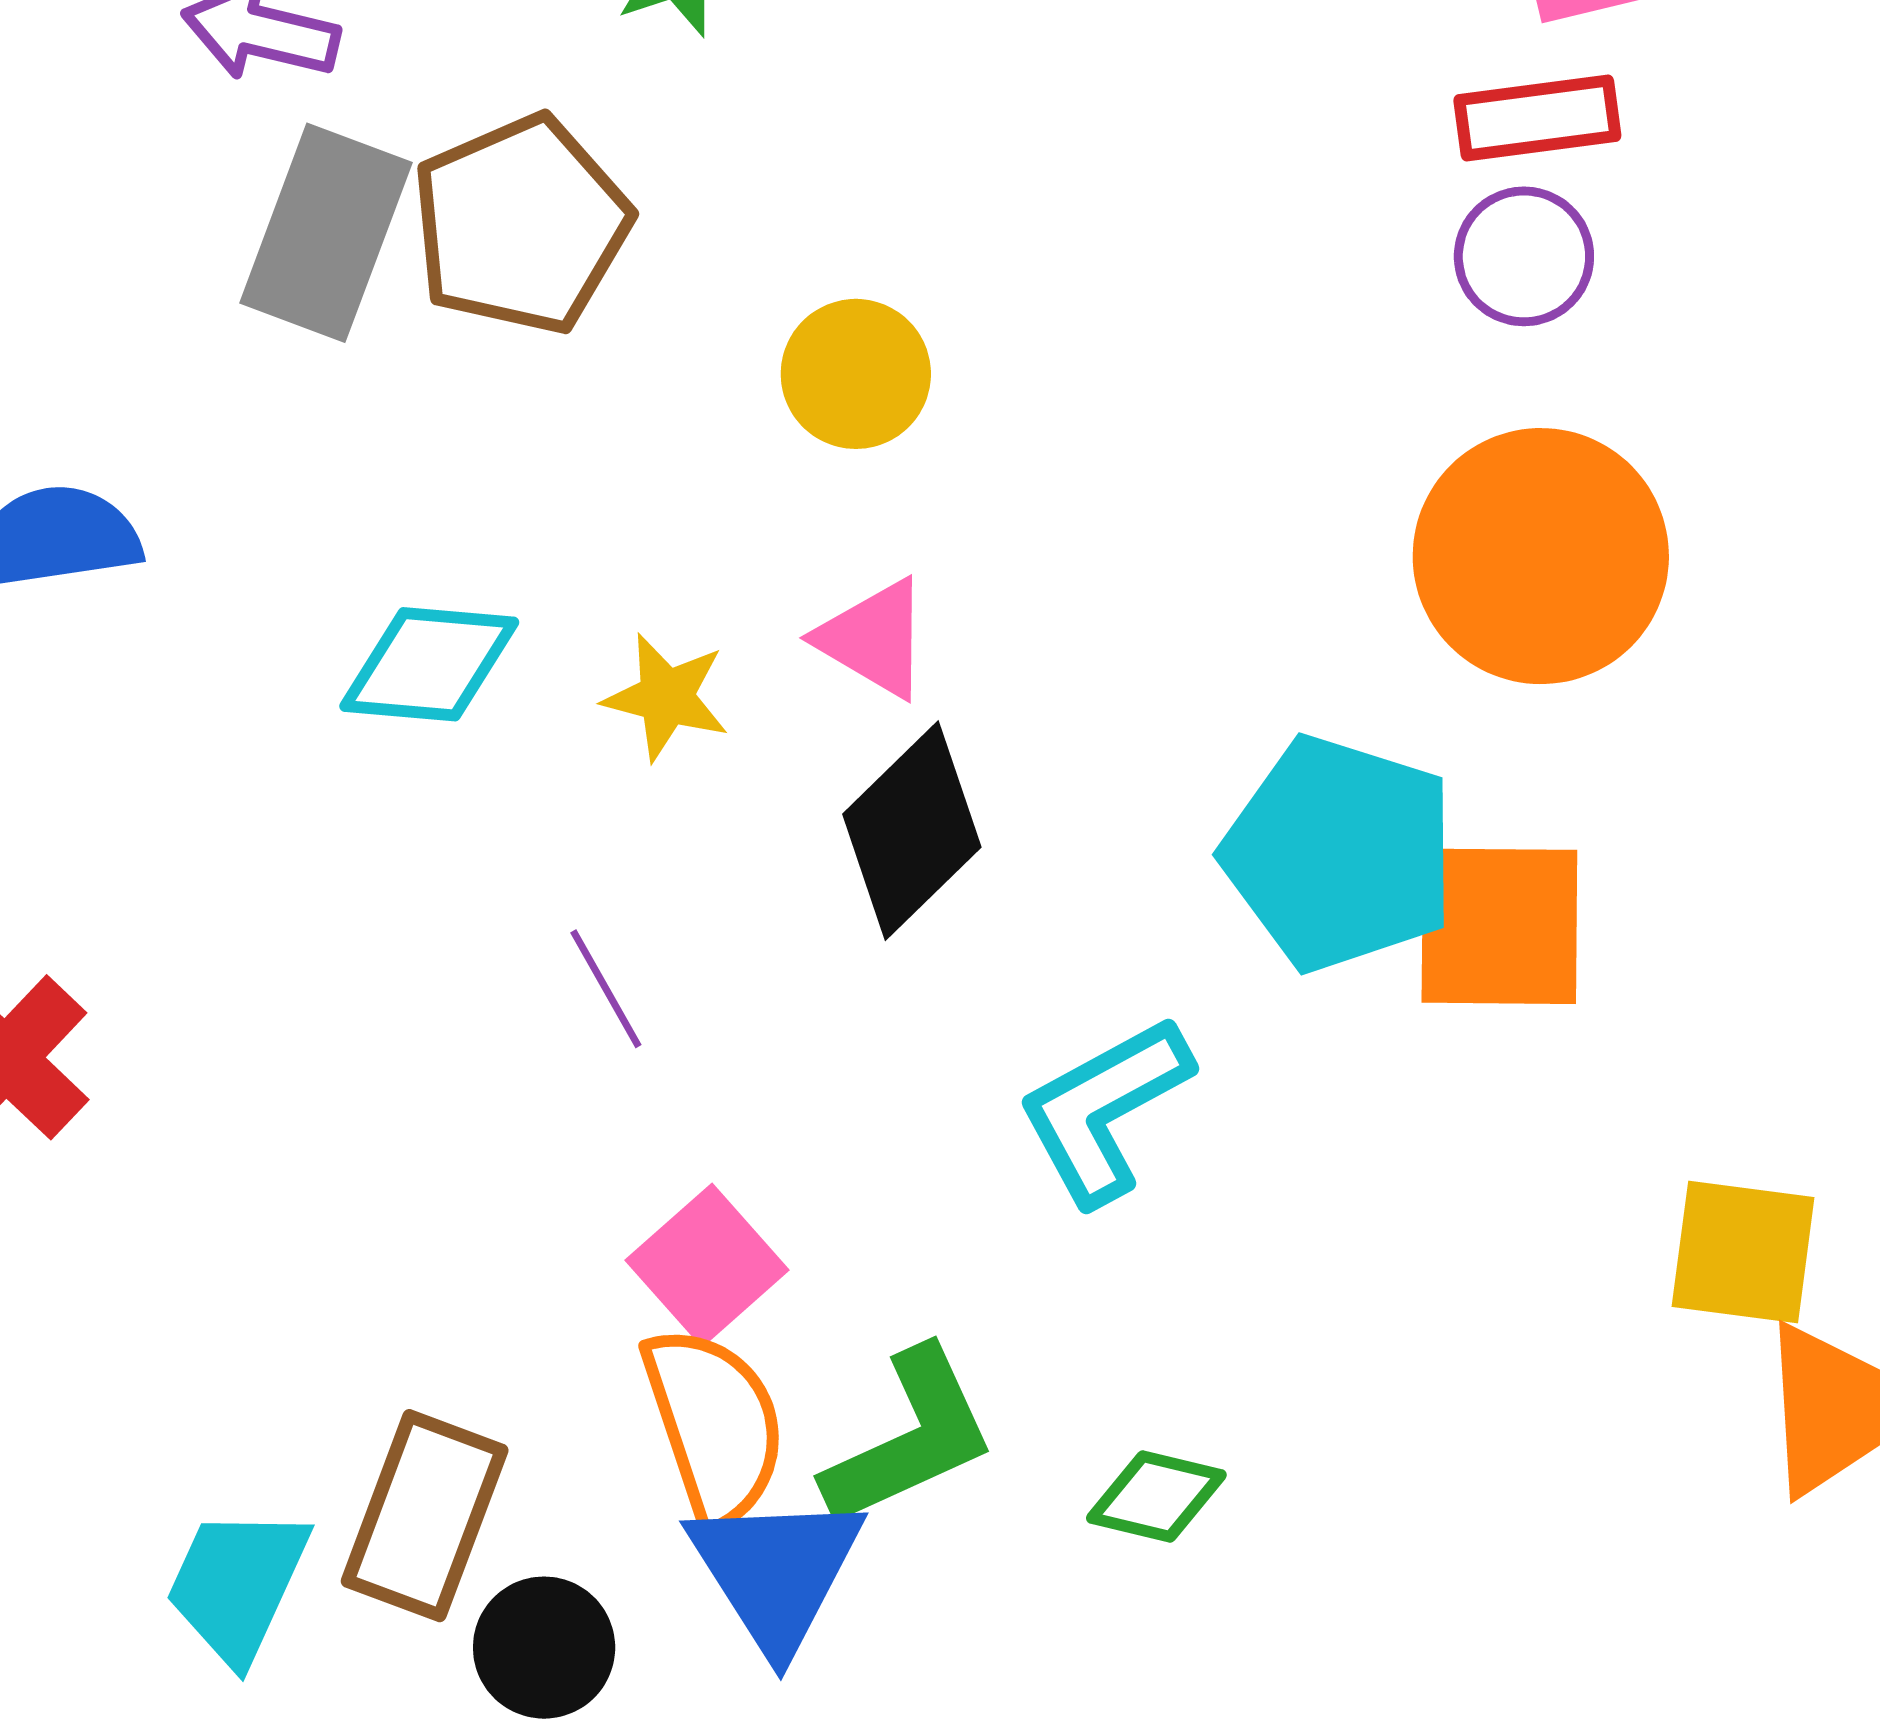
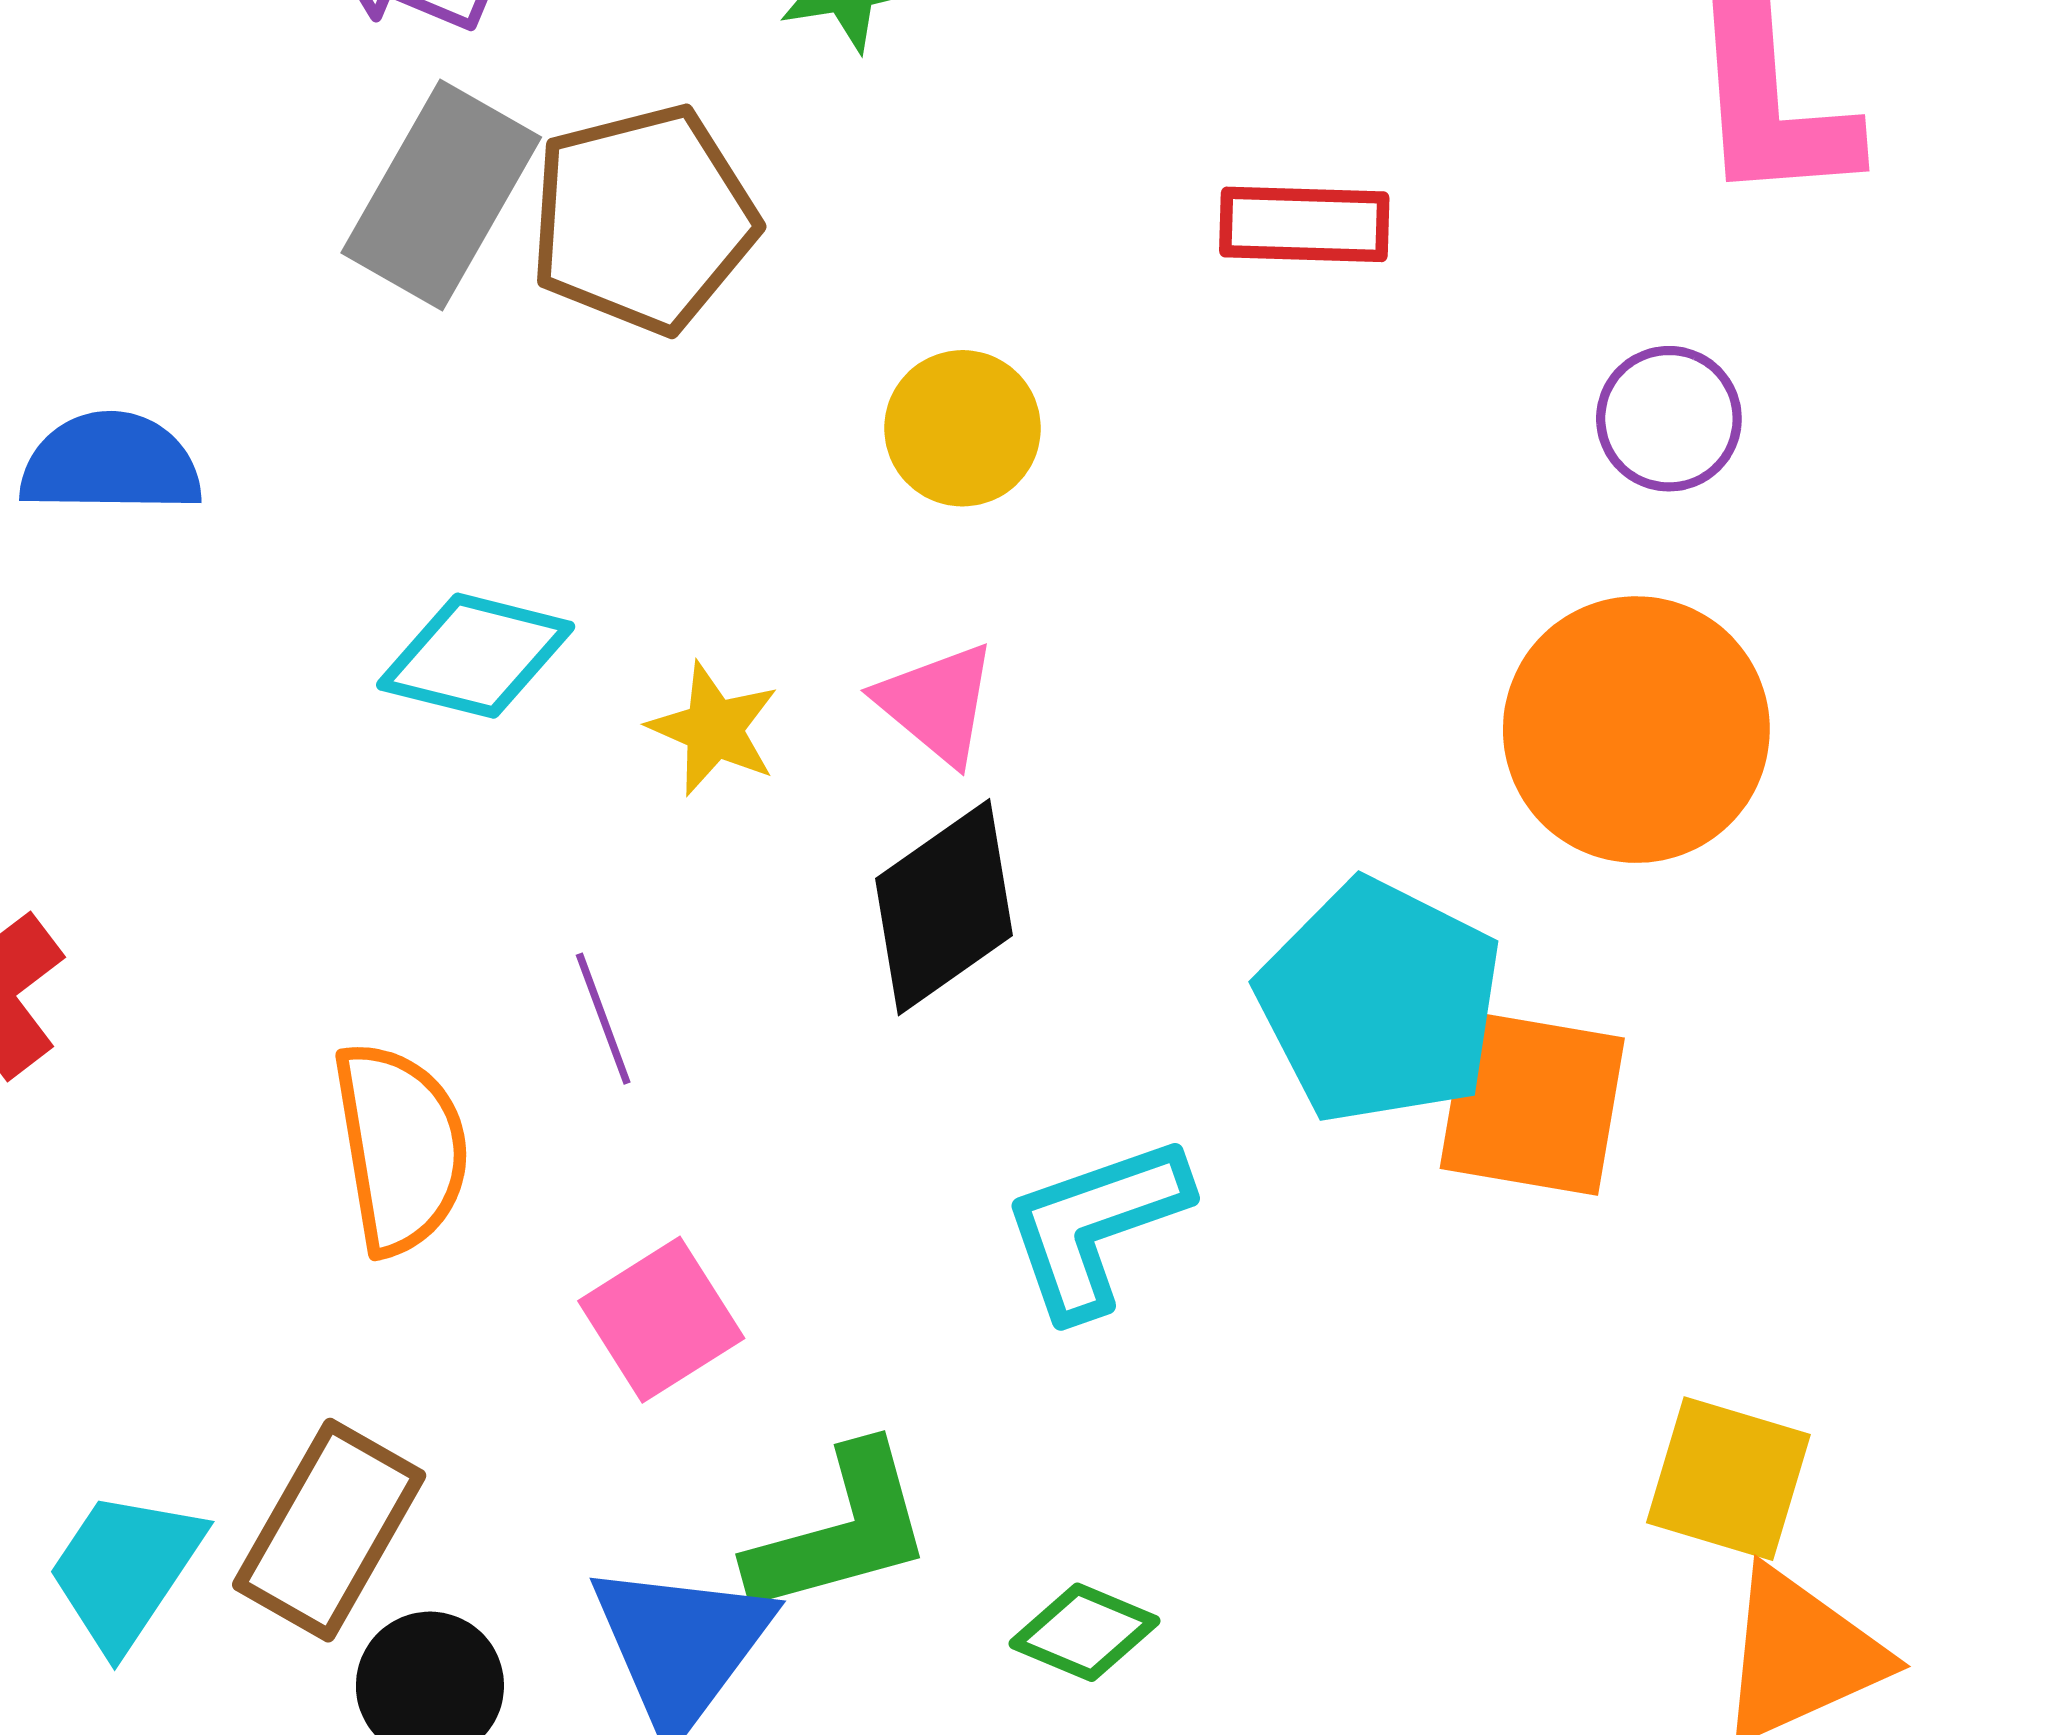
red rectangle: (1537, 118) -> (1304, 224), moved
orange semicircle: (714, 1425) -> (401, 1148), moved

